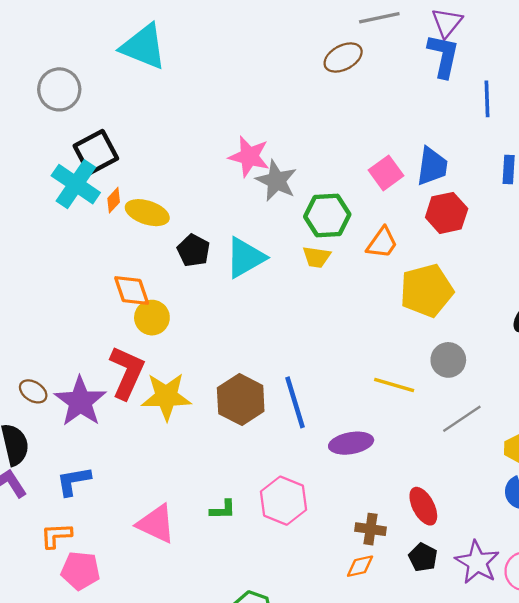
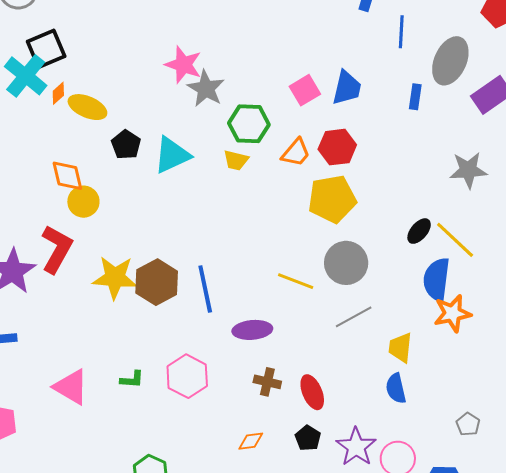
red hexagon: (447, 213) -> (337, 147), moved
gray circle: (448, 360) -> (346, 263), size x1.4
yellow star: (166, 396) -> (115, 278), moved
brown cross: (370, 529) -> (267, 382), moved

